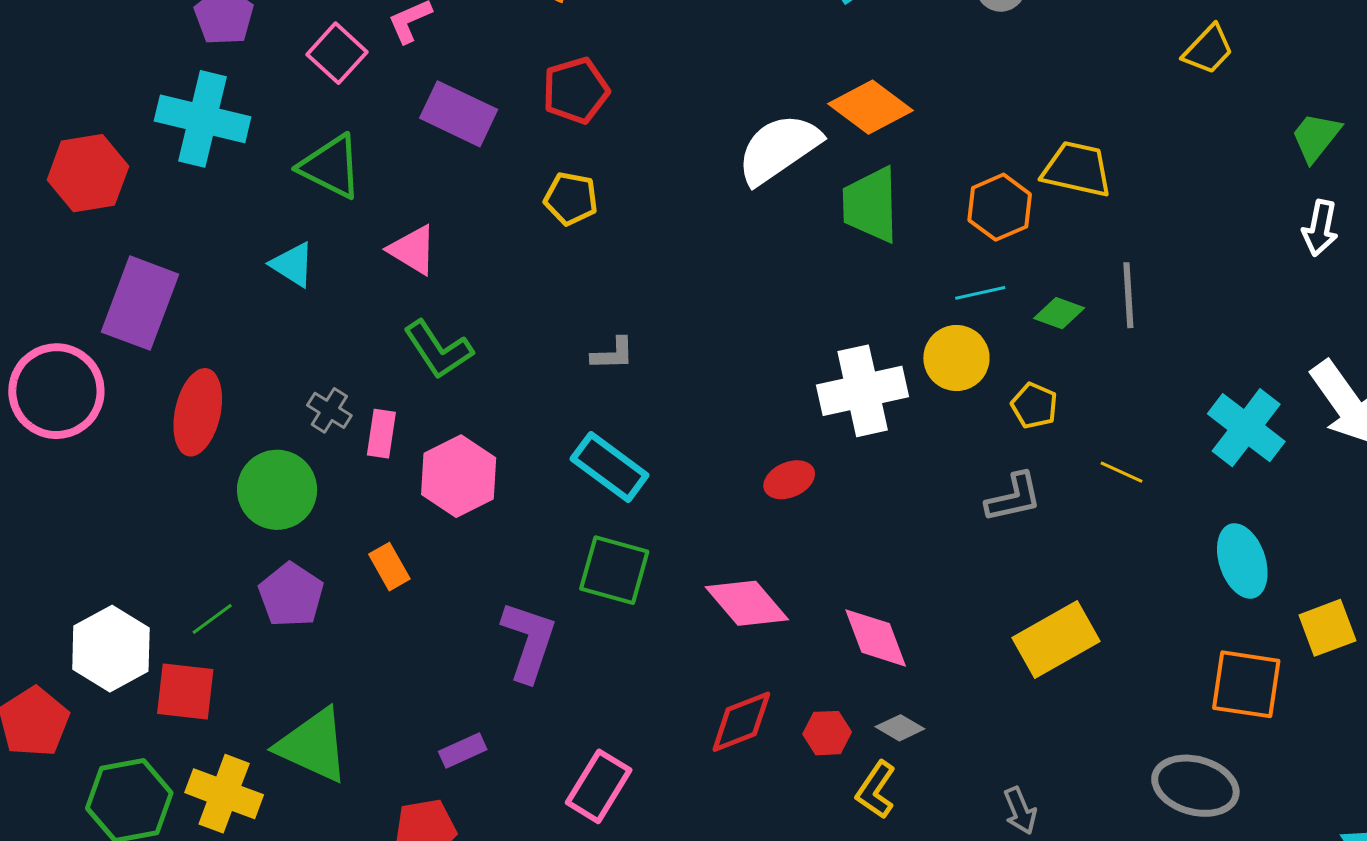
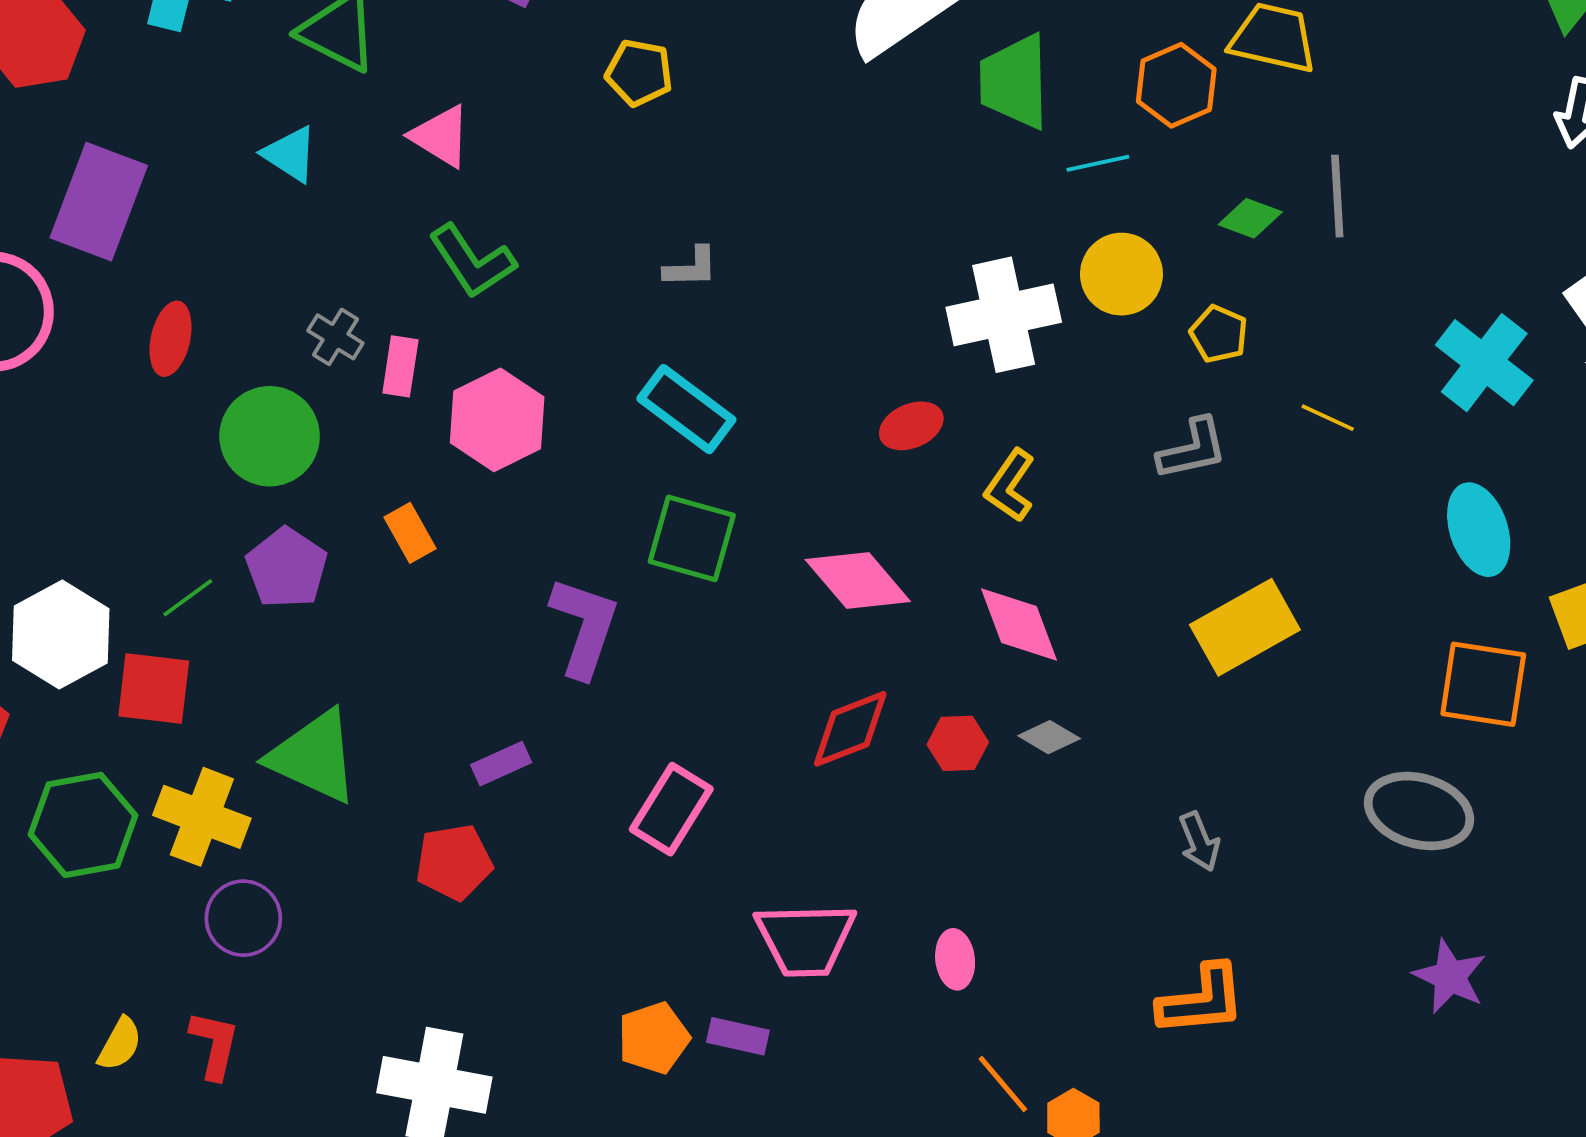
cyan line: (980, 293) -> (1098, 163), moved
red ellipse: (198, 412) -> (171, 339), size x0.7
yellow L-shape: (876, 790) -> (1010, 486), moved

